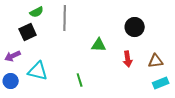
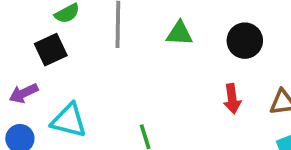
green triangle: (99, 45) -> (180, 33), moved

